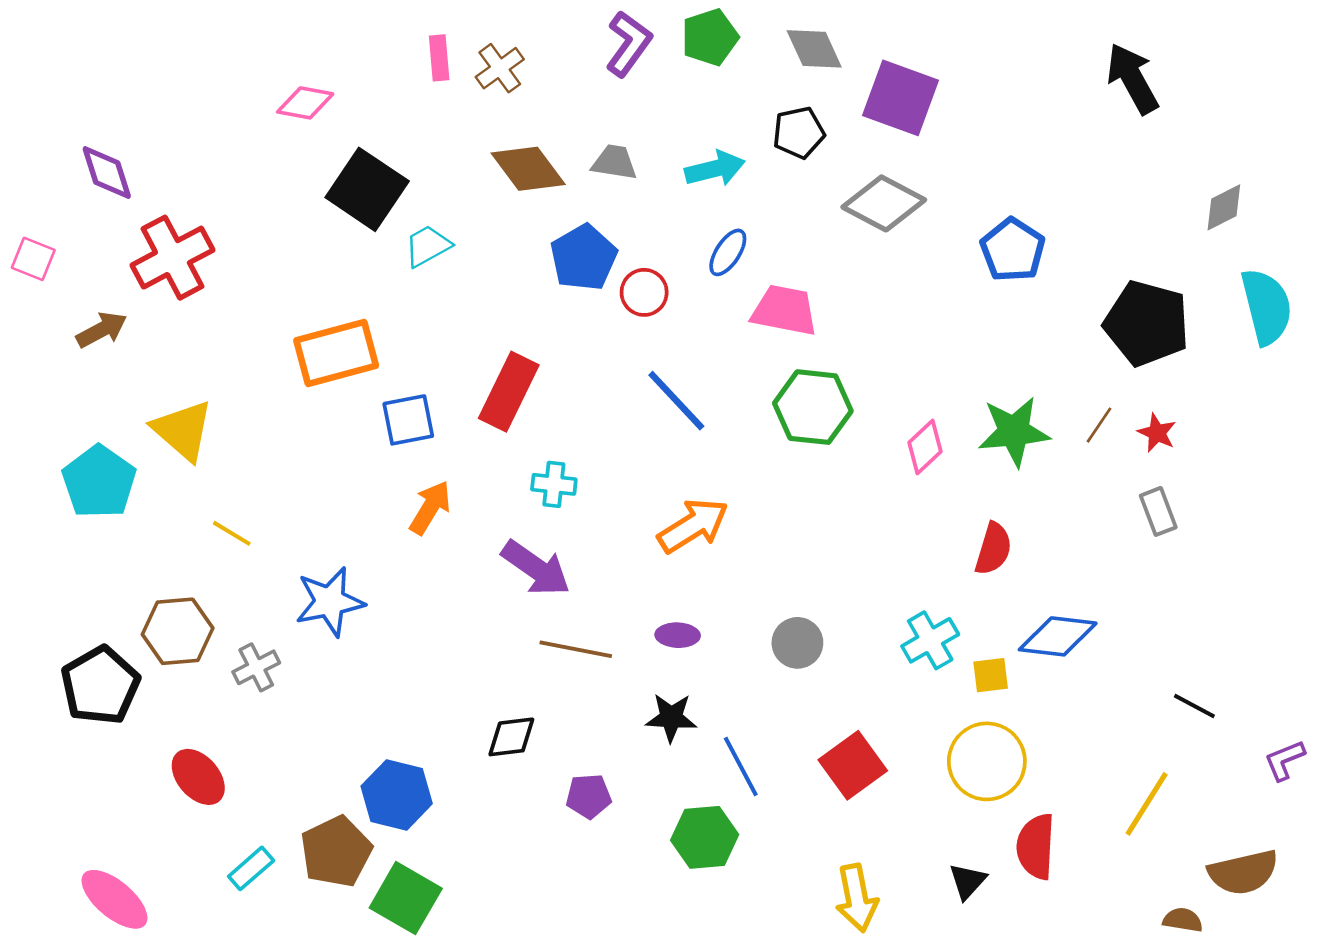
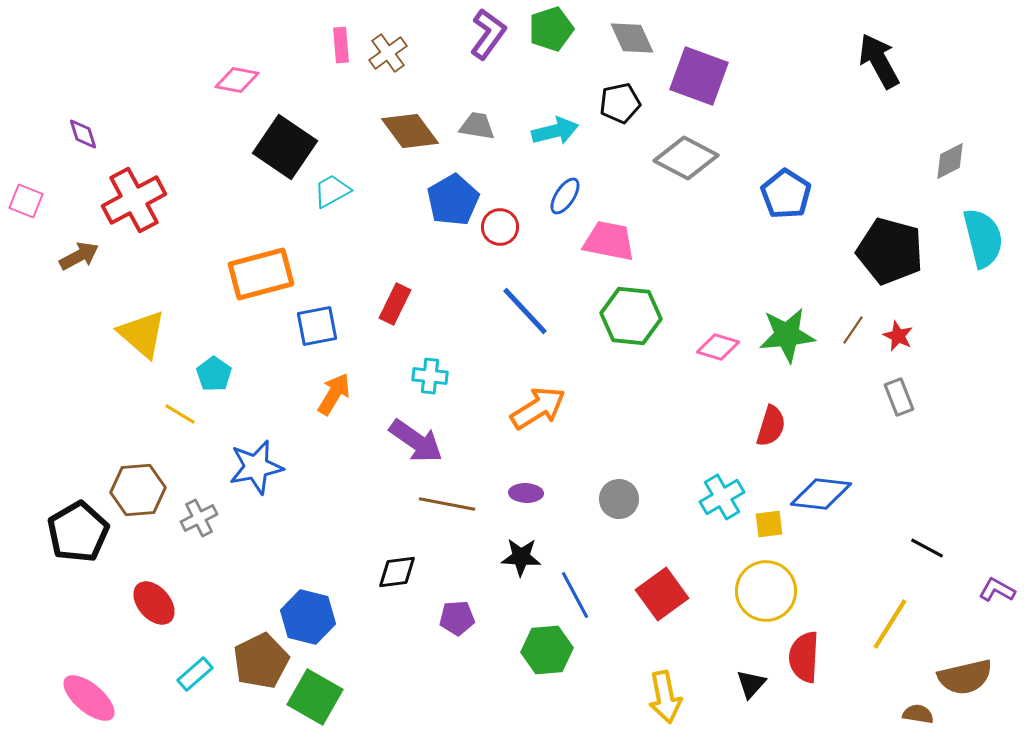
purple diamond: (107, 173) -> (83, 134), size x0.7
red rectangle: (509, 392) -> (395, 304), size x0.7
pink diamond: (925, 447) -> (718, 347), turned 60
cyan pentagon: (99, 482) -> (214, 374), moved, size x0.6
purple L-shape: (1285, 760) -> (997, 590), turned 51

